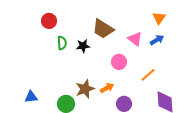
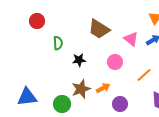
red circle: (49, 21) -> (37, 21), moved
black star: (83, 46) -> (79, 60), moved
blue triangle: (31, 97) -> (27, 97), size x1.5

